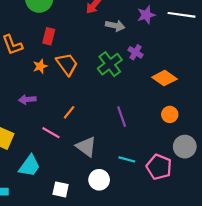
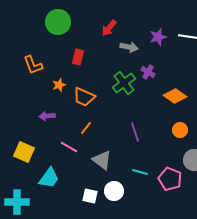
red rectangle: (49, 36) -> (78, 57), moved
orange trapezoid: (67, 64) -> (84, 97), moved, turned 150
white square: (61, 189) -> (90, 196), moved

